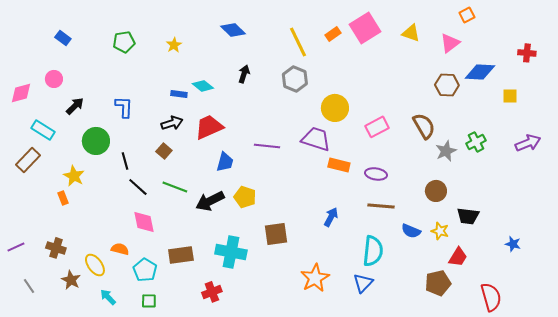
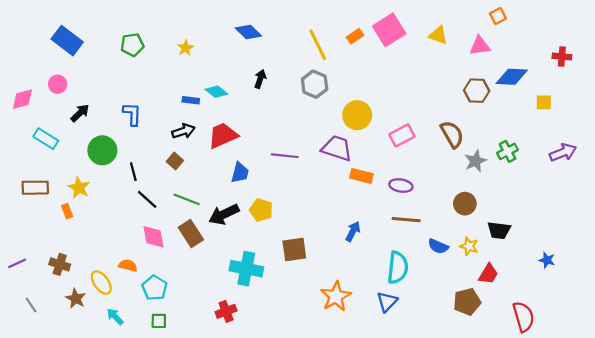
blue rectangle: (63, 38) -> (67, 41), size x1.8
pink triangle: (450, 43) -> (480, 46), turned 30
brown rectangle: (28, 160) -> (35, 188), moved, turned 45
brown rectangle: (181, 255) -> (191, 233), moved, turned 65

